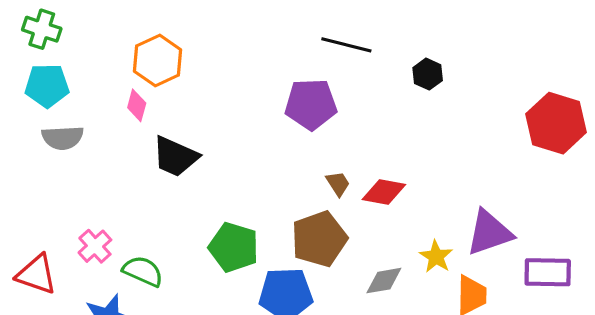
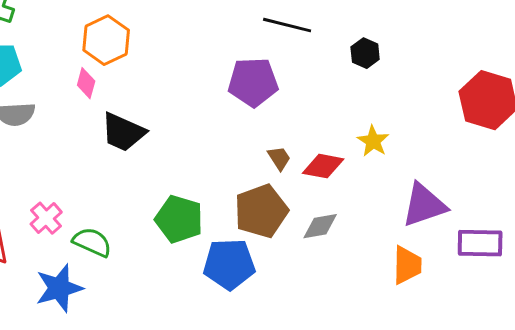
yellow star: (436, 257) -> (373, 141), moved
gray diamond: (384, 281) -> (320, 226), moved

